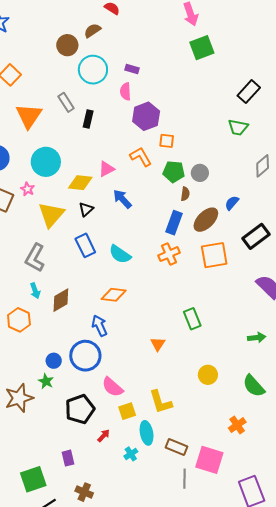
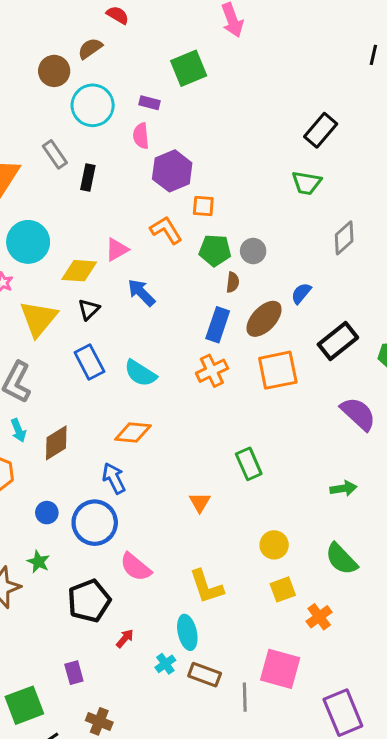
green square: (202, 48) -> (189, 68), moved
blue circle: (54, 361) -> (47, 513), moved
yellow square: (127, 411) -> (283, 589), moved
brown rectangle: (176, 447) -> (205, 675), moved

